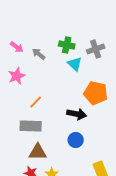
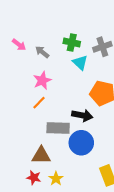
pink star: (17, 76) -> (42, 80), moved
gray rectangle: (31, 126) -> (58, 128), moved
blue circle: (76, 140) -> (81, 143), size x1.5

